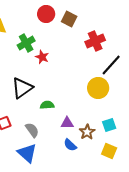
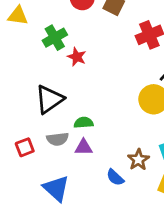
purple triangle: (67, 123) -> (84, 147), moved
gray semicircle: (32, 130) -> (58, 139), moved, turned 119

